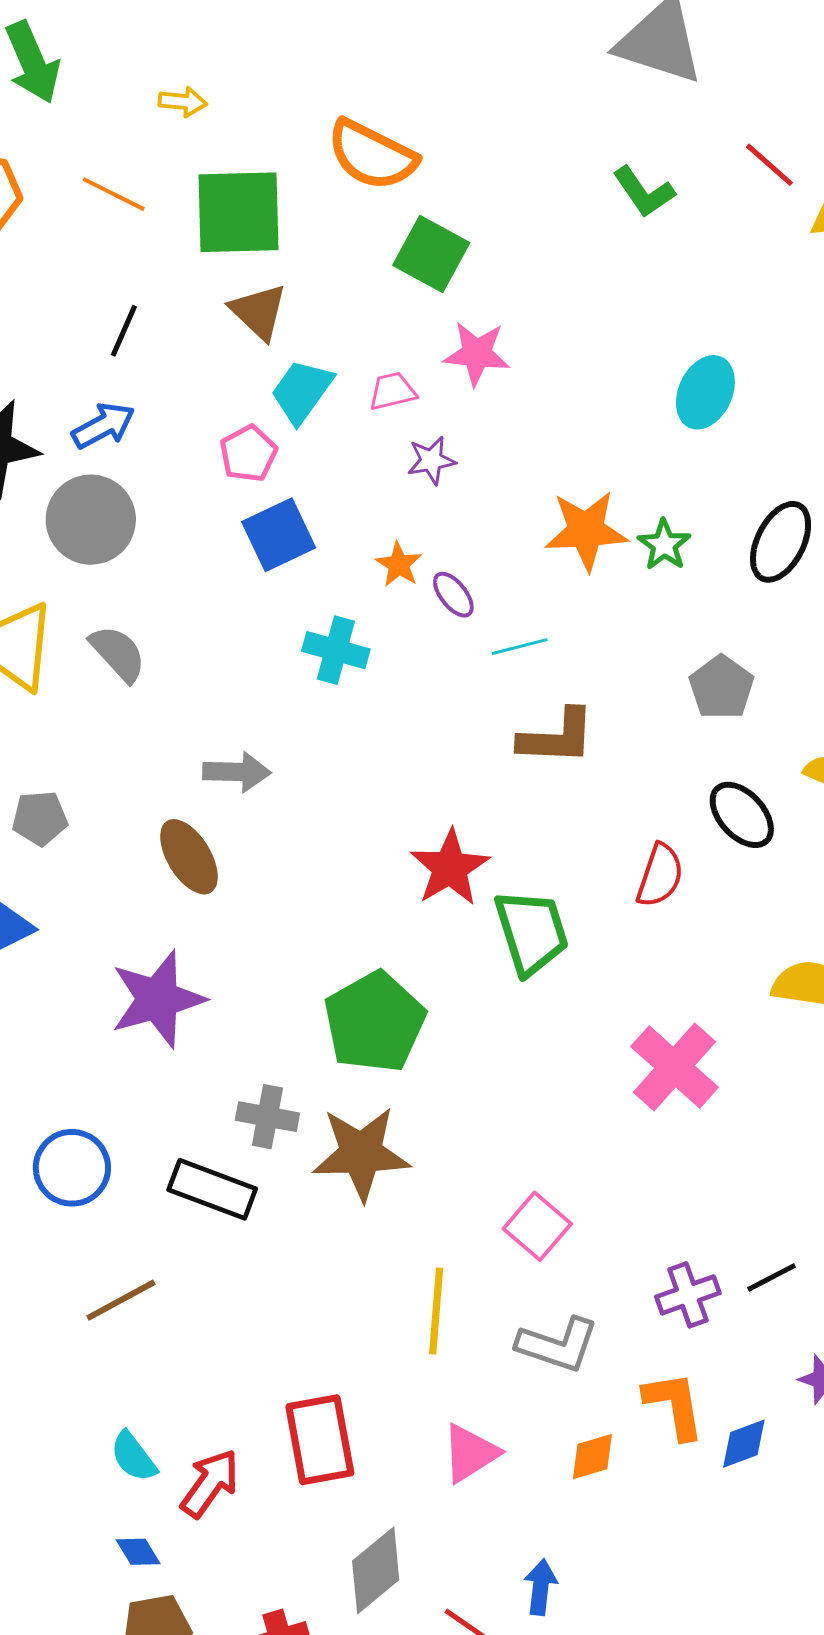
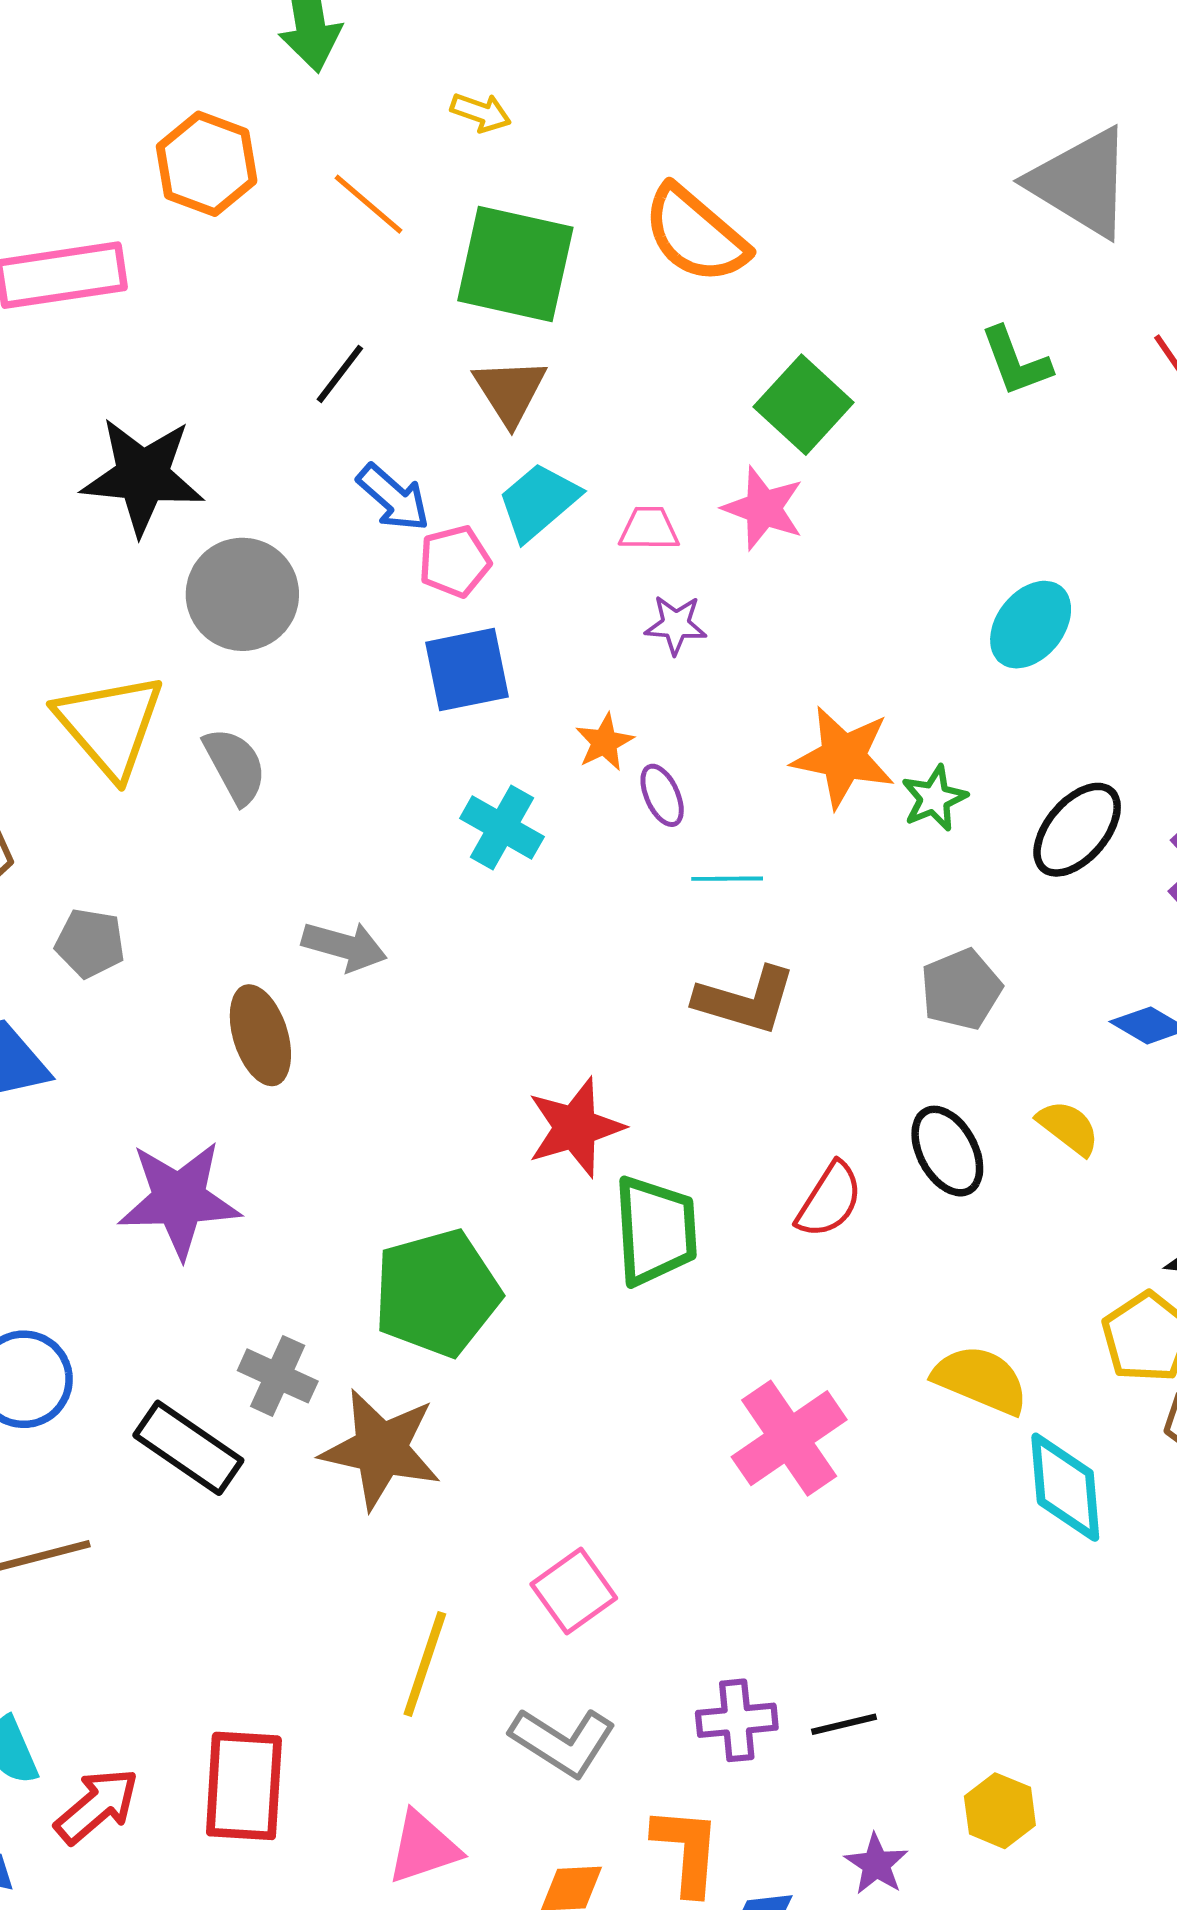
green square: (431, 254) -> (804, 405), moved
blue arrow: (103, 426) -> (393, 498), moved, turned 56

